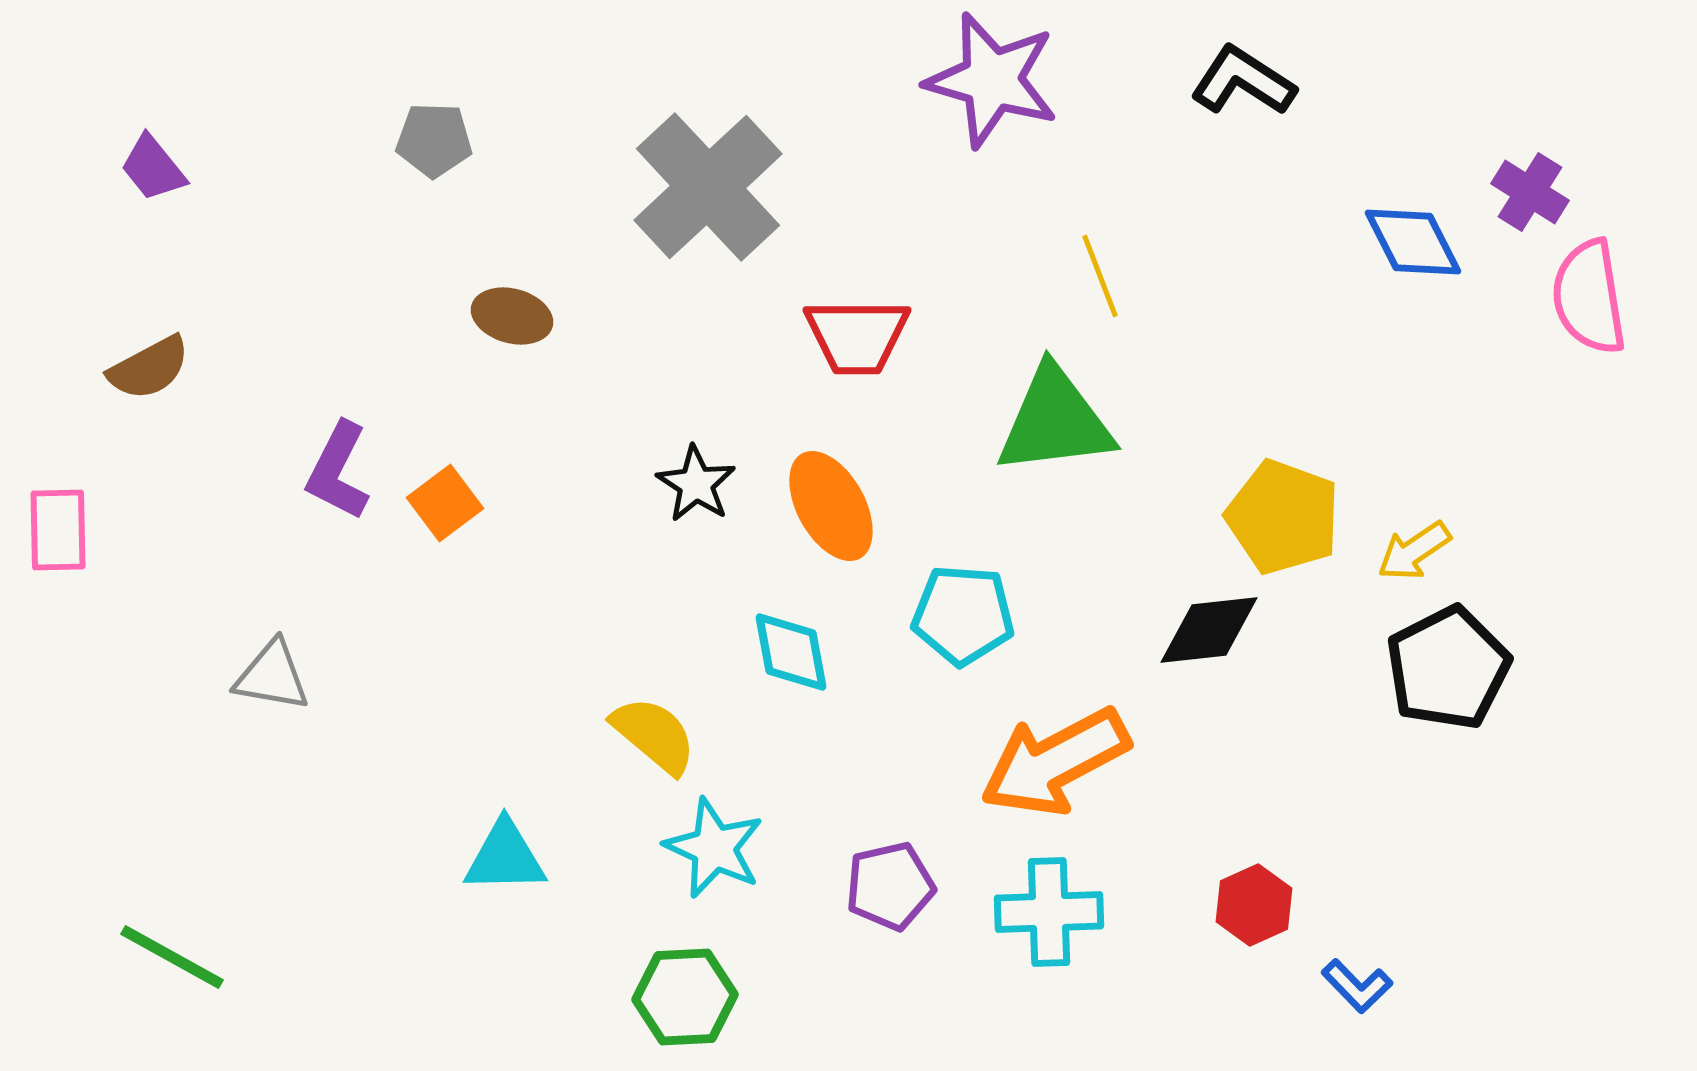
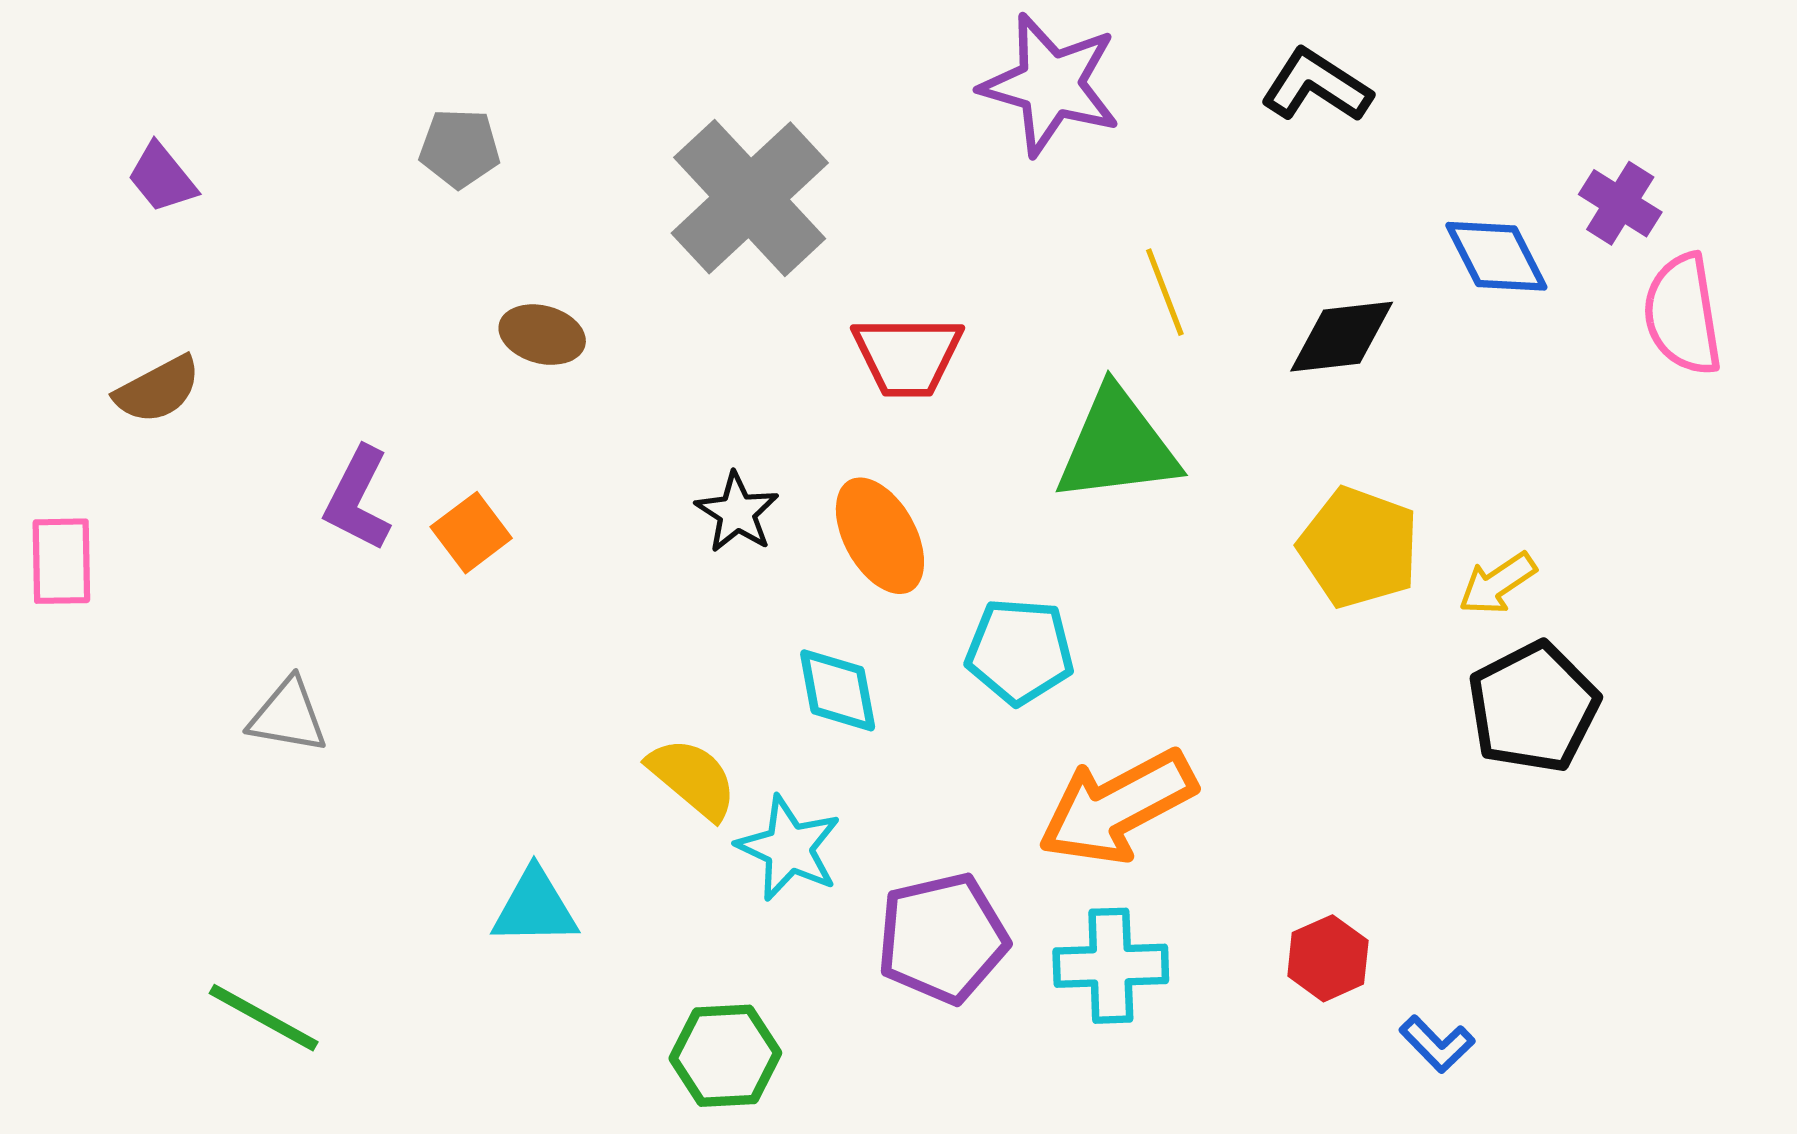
black diamond: (1209, 630) -> (1342, 337), moved
cyan star: (714, 848) -> (789, 848), moved
purple pentagon: (890, 886) -> (942, 938), size x1.4
green line: (172, 957) -> (264, 1018), moved

